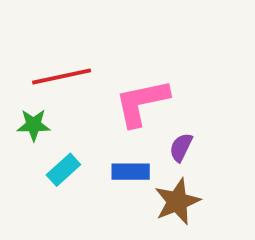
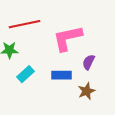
brown star: (177, 201) -> (87, 91), size x0.7

